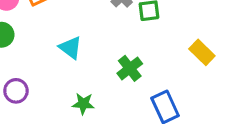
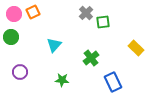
cyan triangle: (70, 48) -> (54, 45), turned 35

